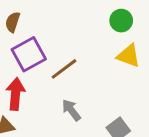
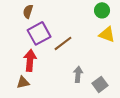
gray arrow: (71, 110) -> (78, 74), moved, turned 42

